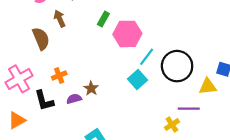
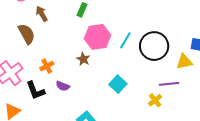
pink hexagon: (127, 34) -> (98, 37), moved
cyan square: (138, 79) -> (118, 84), moved
brown star: (91, 88) -> (83, 59), moved
purple semicircle: (74, 99) -> (63, 86), turned -136

